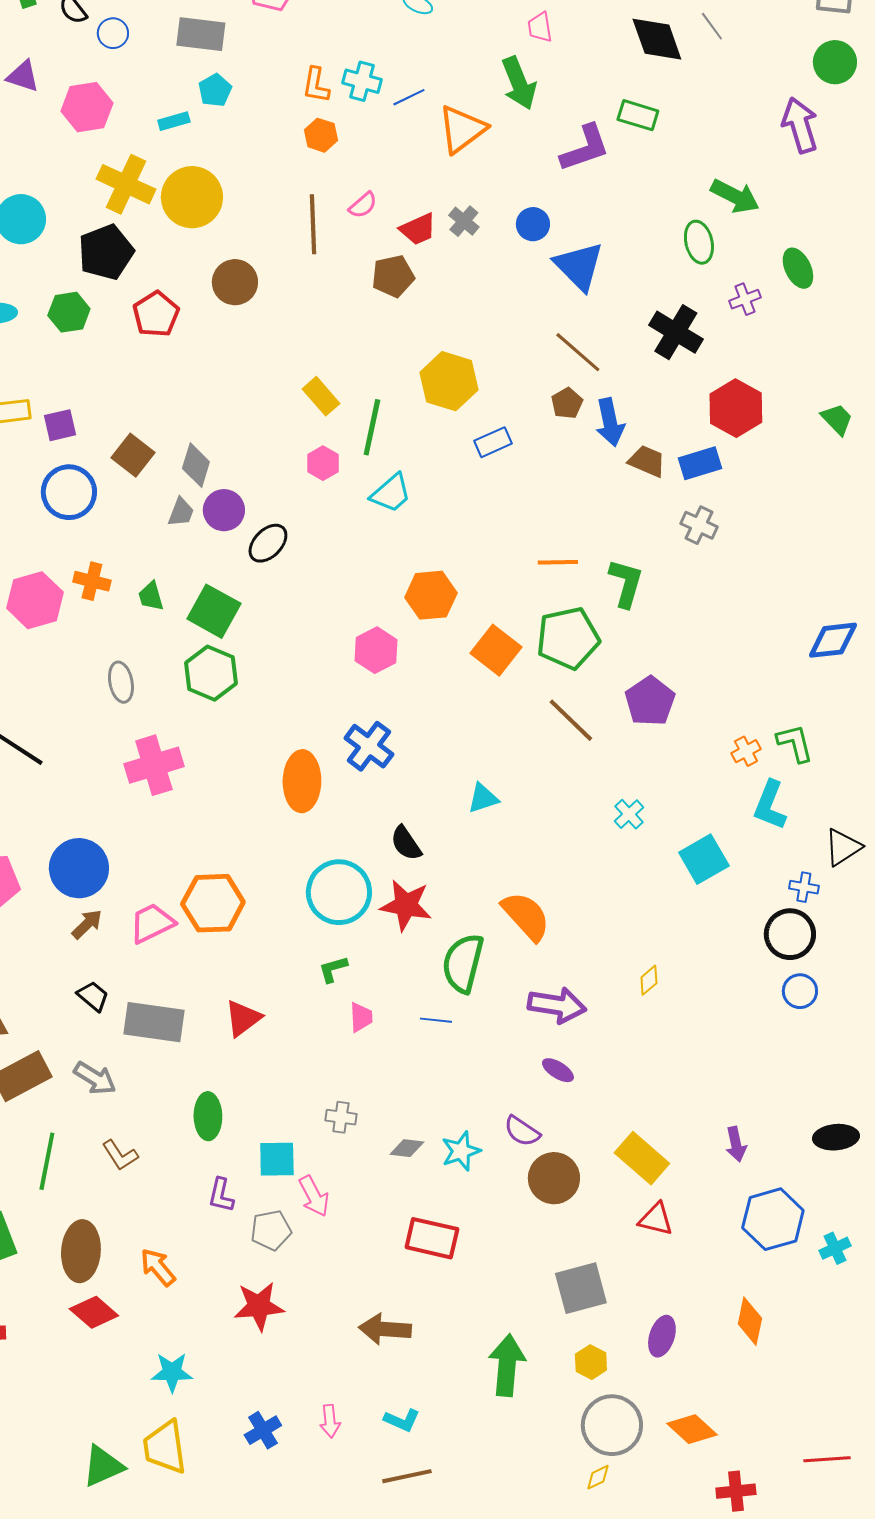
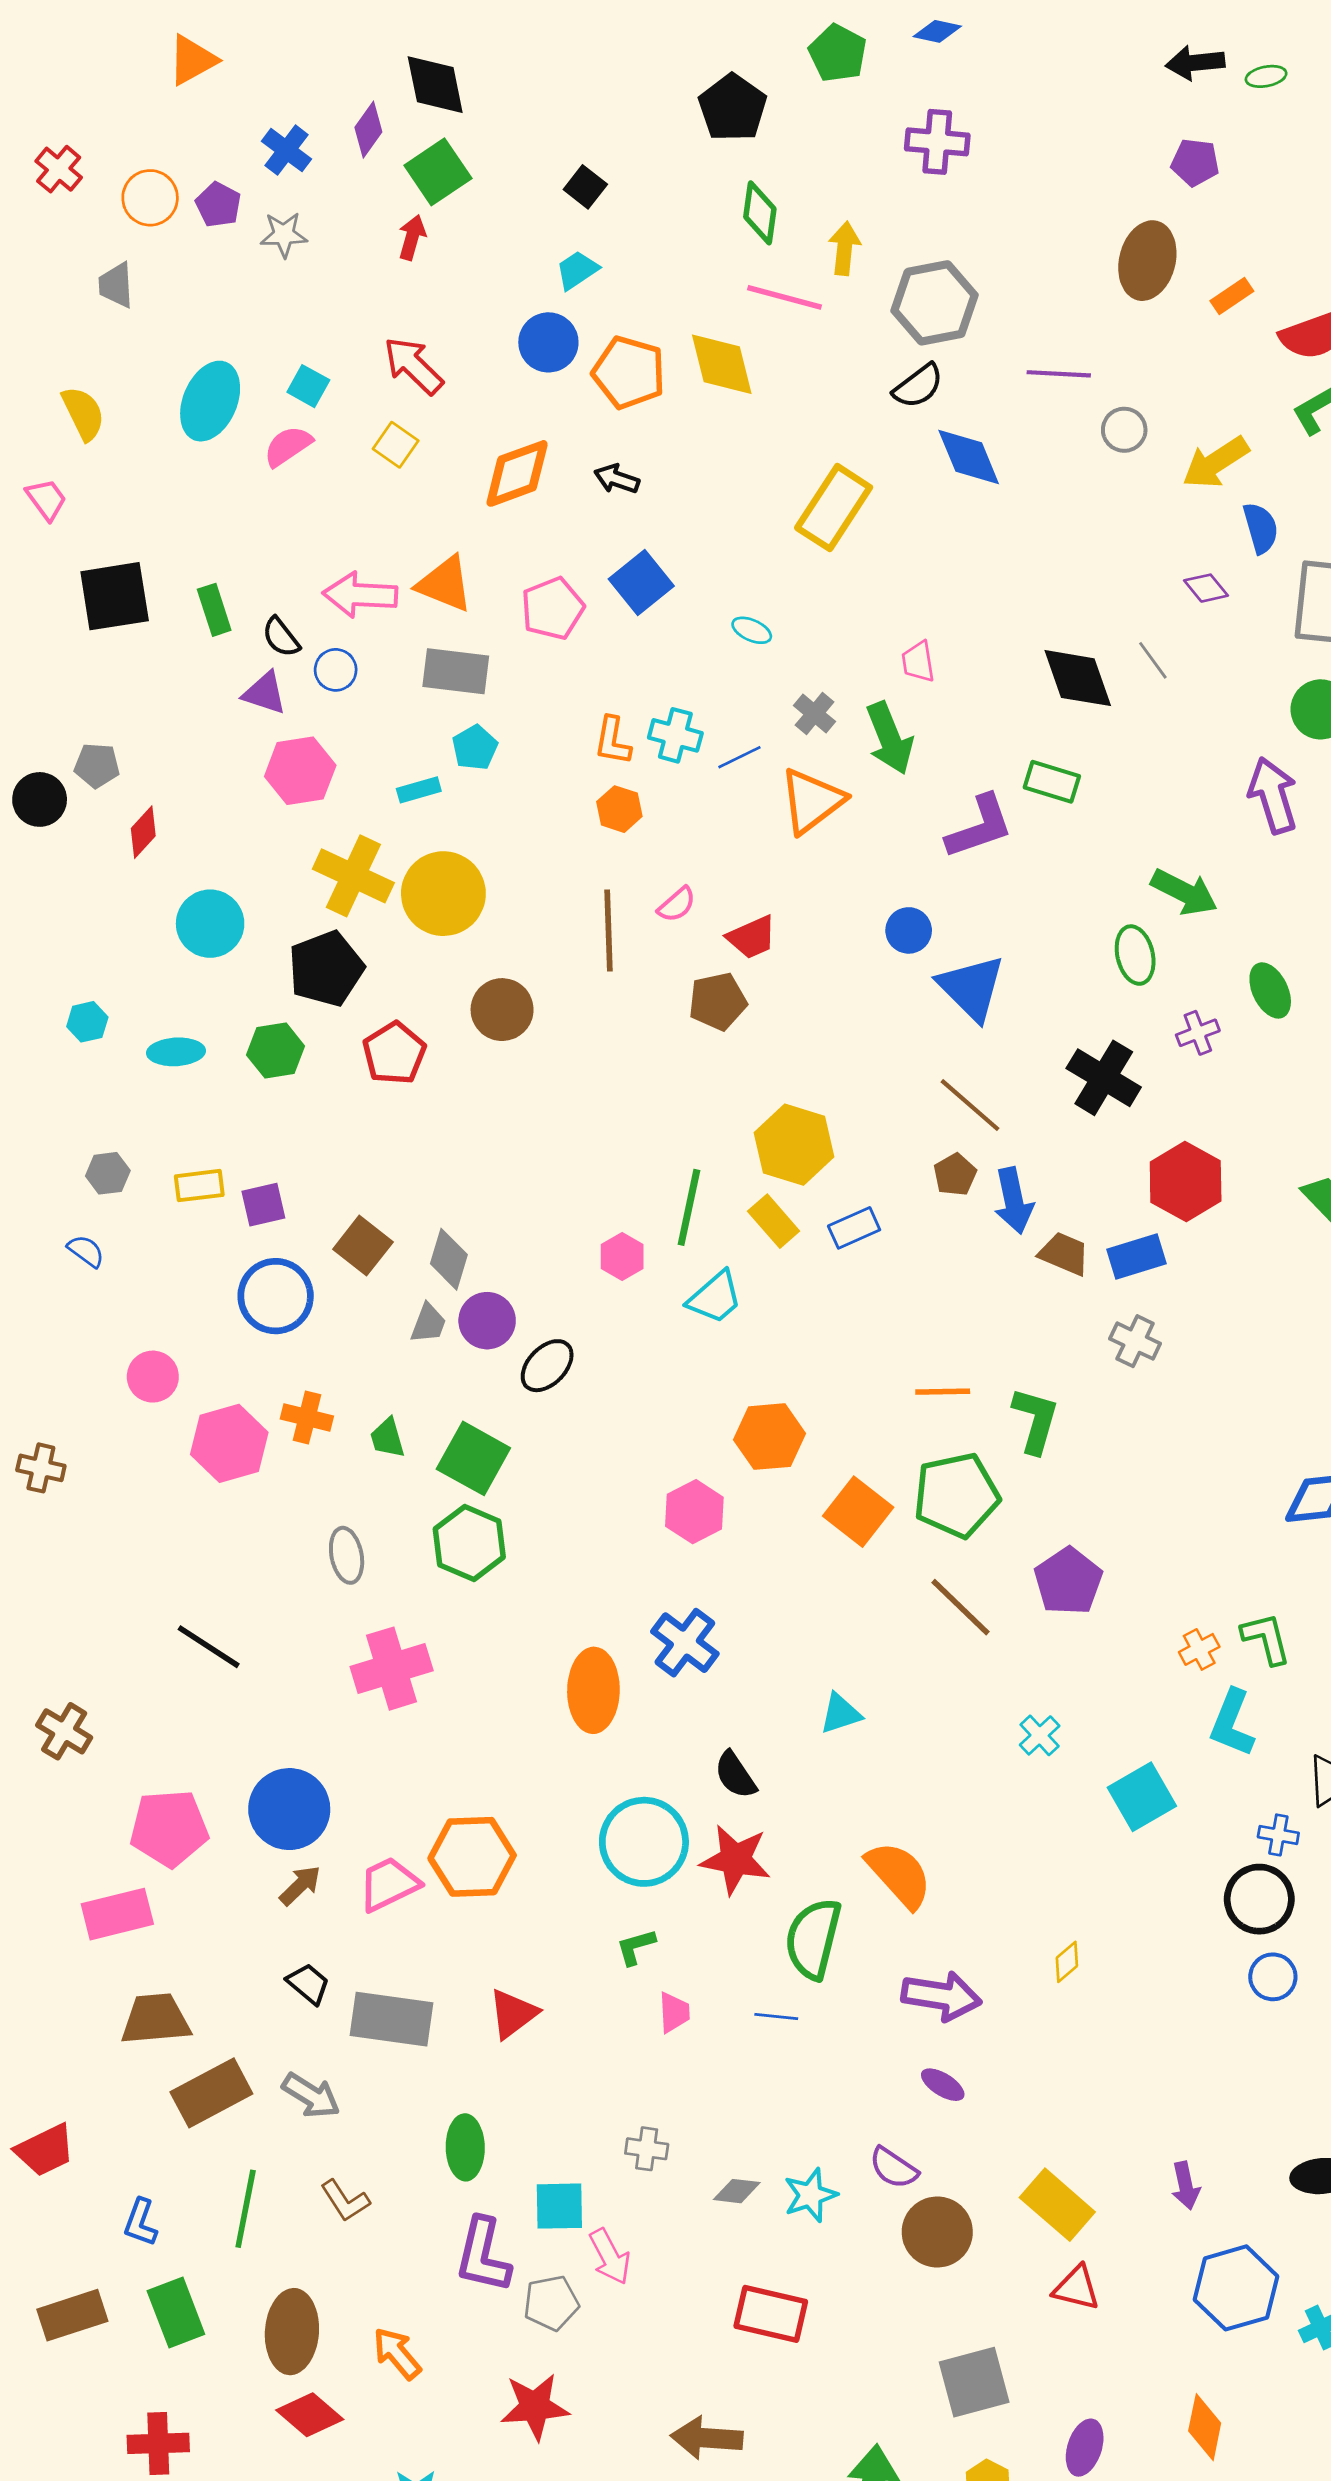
purple triangle: (23, 76) -> (265, 693), moved
gray cross: (464, 221) -> (814, 714), moved
yellow rectangle: (321, 396) -> (774, 1221), moved
purple L-shape: (221, 1195) -> (483, 2255), size x1.6

